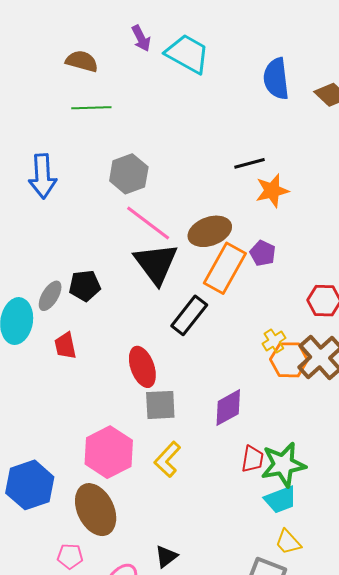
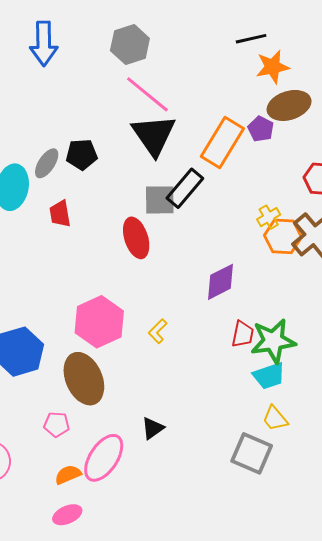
brown ellipse: (210, 231) -> (289, 105), moved
gray square: (160, 405) -> (160, 200), moved
yellow L-shape: (167, 459) -> (158, 331), size x0.7

